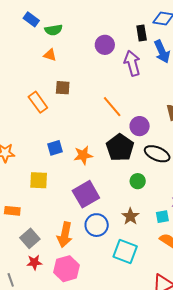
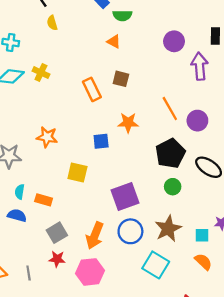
purple circle: (140, 126) -> (197, 121), moved
orange star: (83, 155) -> (128, 123), moved
green circle: (138, 181) -> (173, 187), moved
brown star: (130, 216) -> (168, 229), size x1.4

